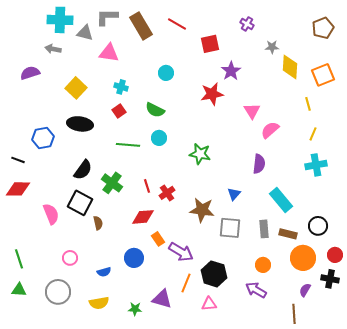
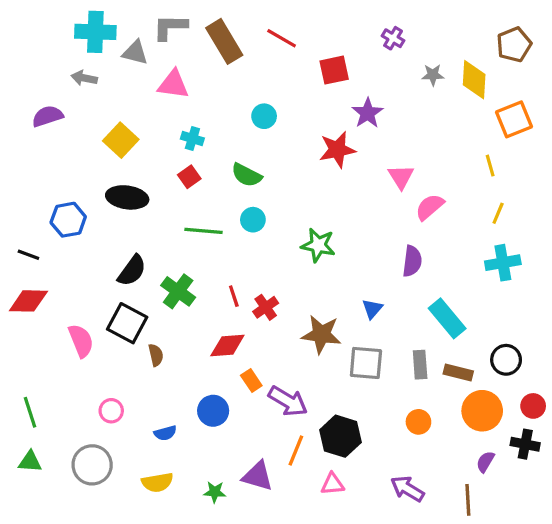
yellow diamond: (290, 67) -> (474, 80), moved
purple arrow: (256, 290) -> (407, 489), moved

